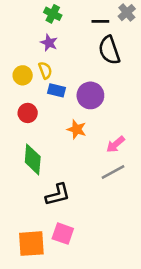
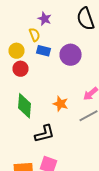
purple star: (49, 43) -> (44, 19), moved
yellow circle: (23, 75) -> (16, 51), moved
orange star: (77, 129) -> (60, 104), moved

